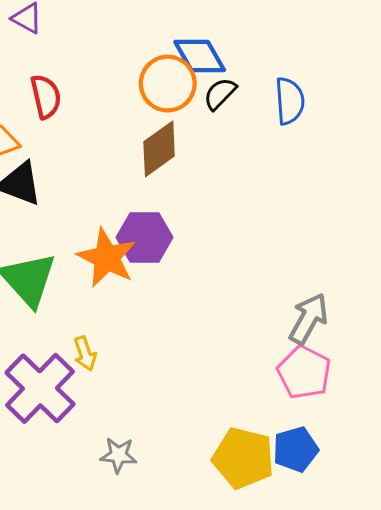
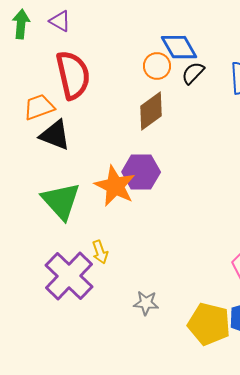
orange circle: (168, 84) -> (157, 66), size x0.7
red semicircle: (46, 97) -> (73, 75), size x1.6
gray star: (118, 455) -> (146, 303), moved

